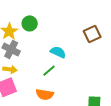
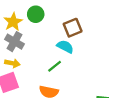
brown square: (92, 34) -> (73, 28), moved

